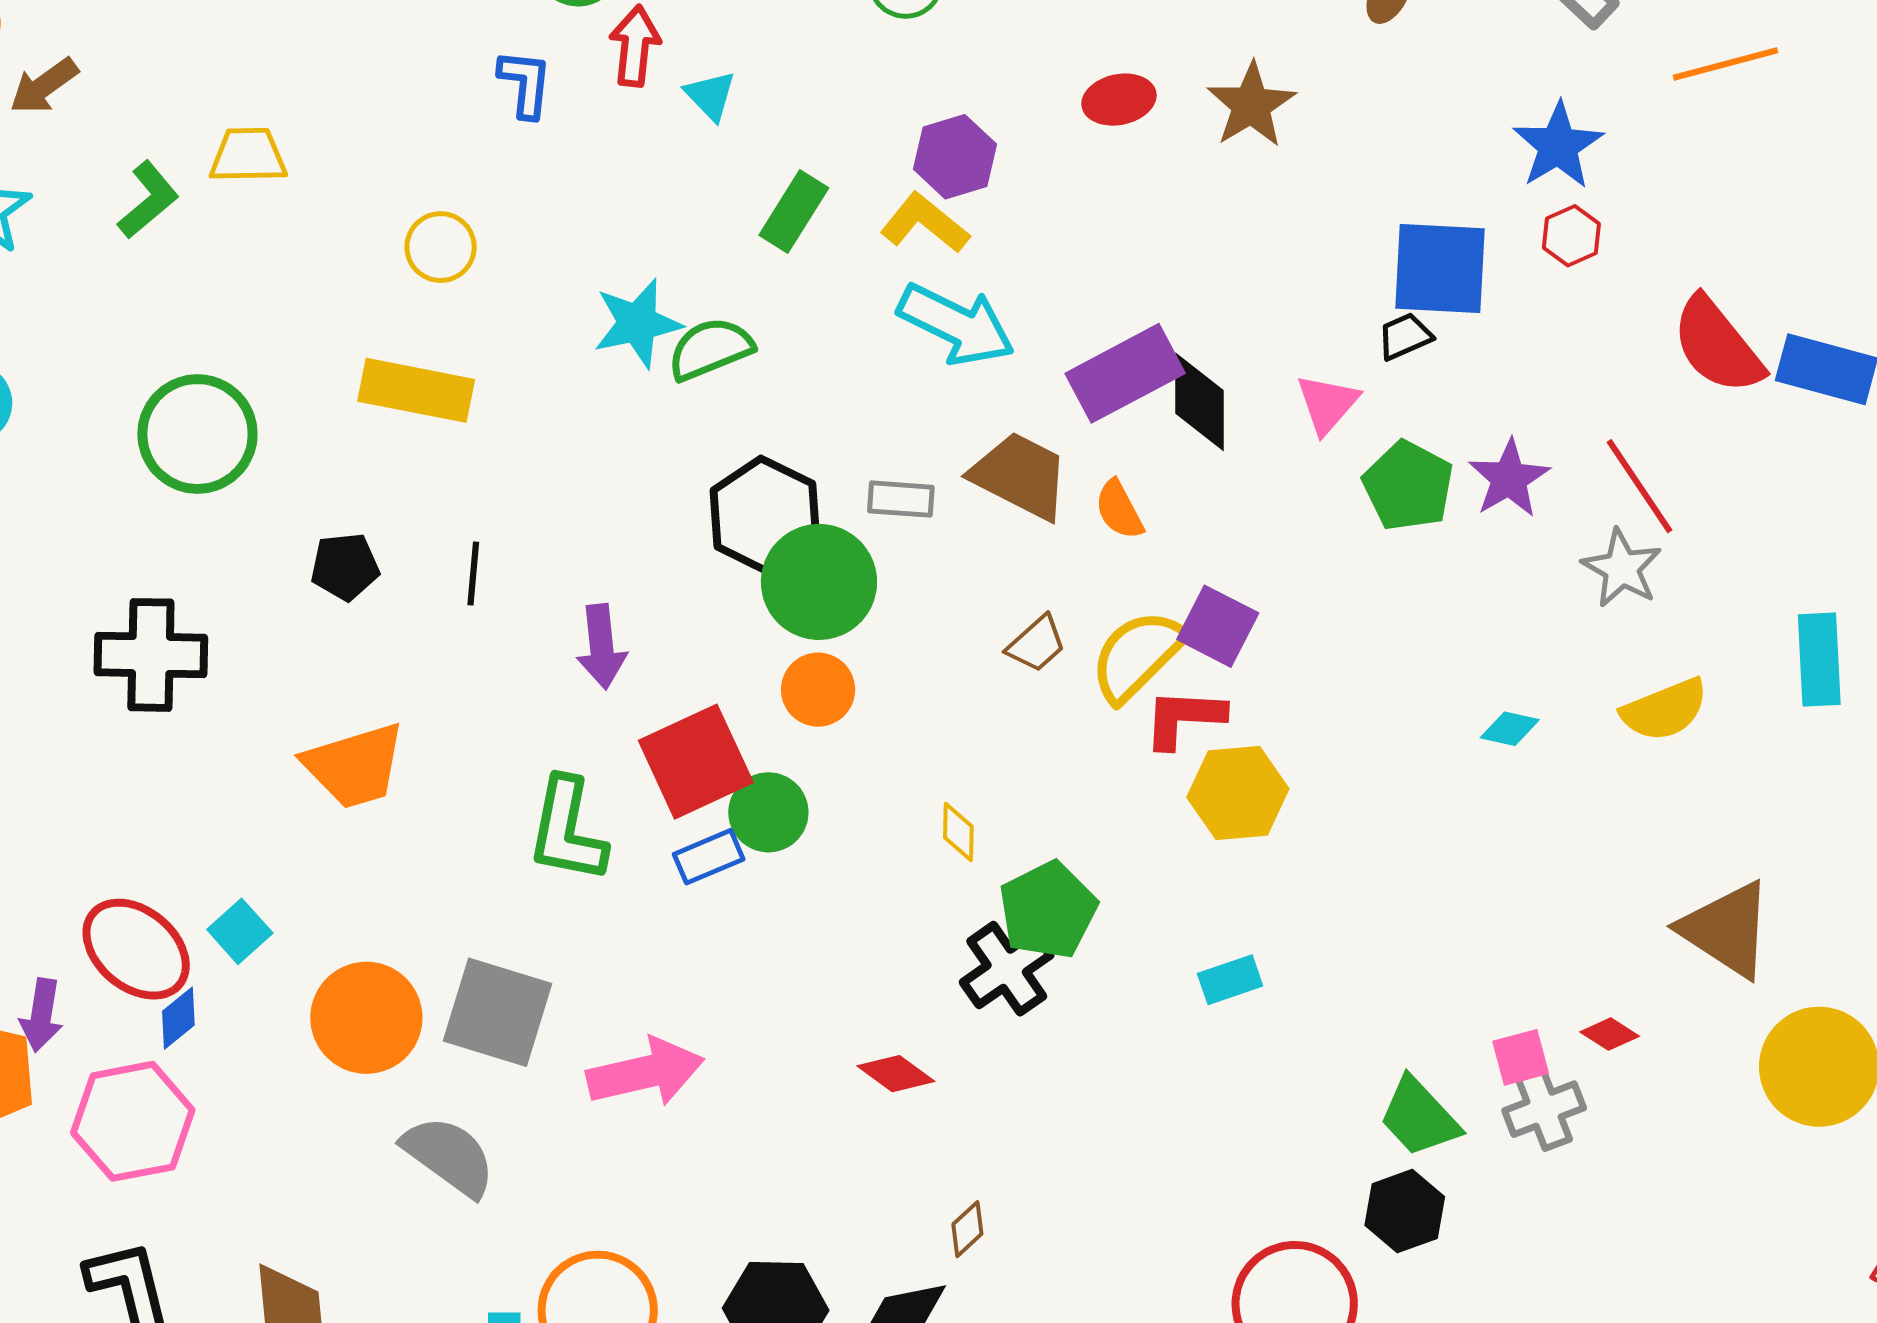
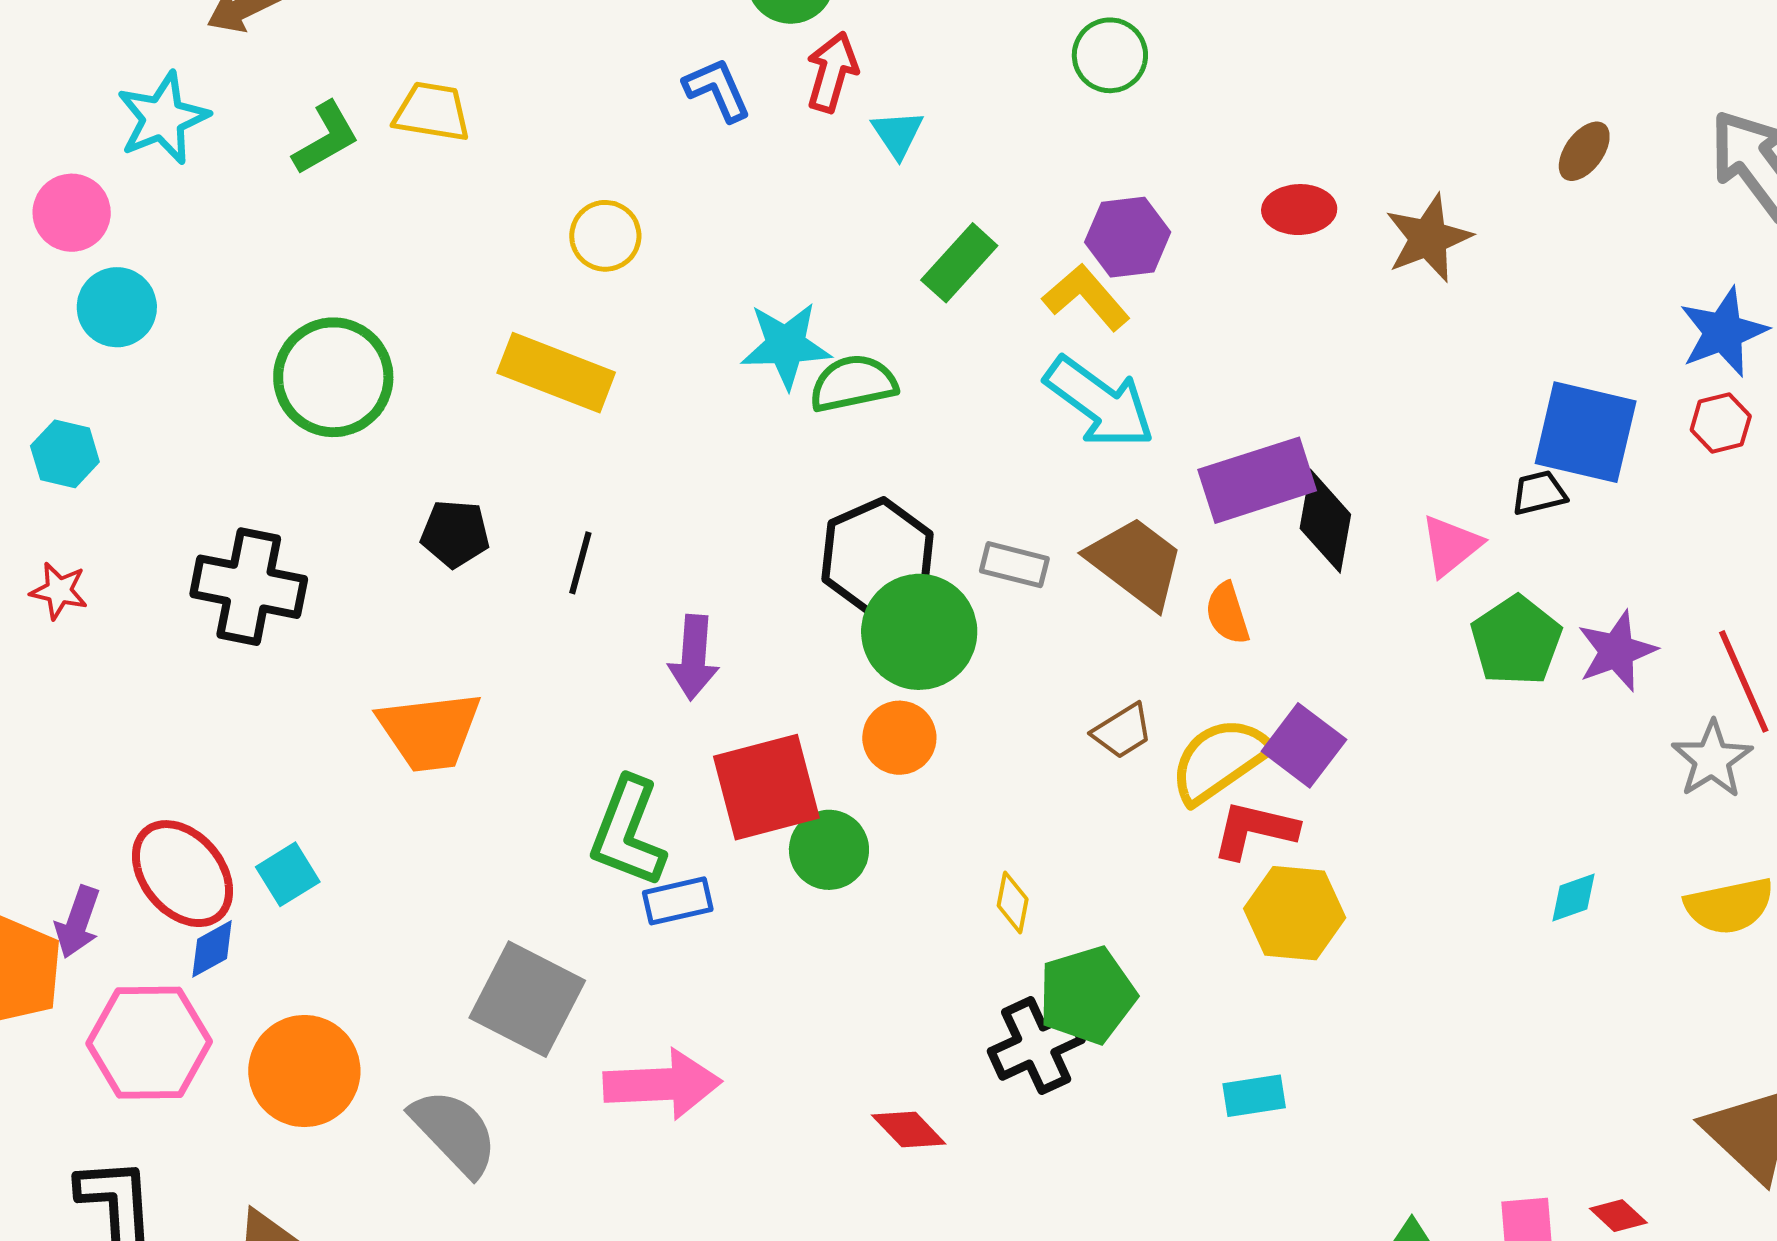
blue L-shape: (525, 83) -> (717, 90), turned -40
cyan diamond: (1510, 729) -> (1573, 898), turned -42
blue rectangle: (709, 857) -> (678, 901), moved
orange circle: (366, 1018) -> (304, 1071), moved

